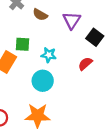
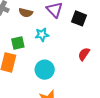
cyan star: (49, 55) -> (42, 35), moved
red semicircle: (85, 64) -> (84, 54), moved

